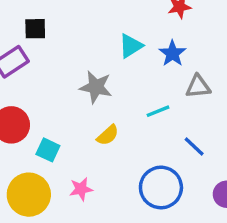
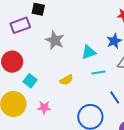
cyan triangle: (131, 46) -> (89, 52), moved
gray star: (96, 87) -> (55, 40), moved

